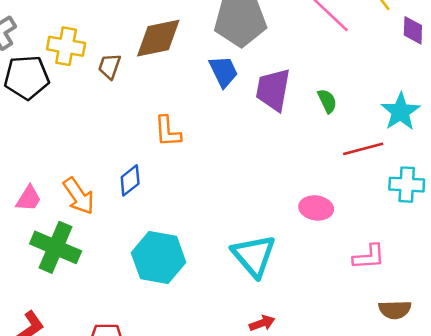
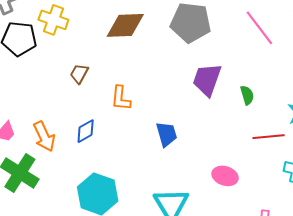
brown trapezoid: (109, 66) -> (79, 74), moved
blue trapezoid: (224, 72) -> (167, 134), moved

